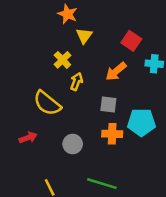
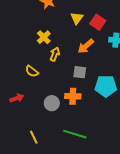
yellow triangle: (84, 36) -> (77, 18), moved
yellow semicircle: (47, 103) -> (32, 71), size x0.6
orange cross: (112, 134) -> (73, 96), moved

